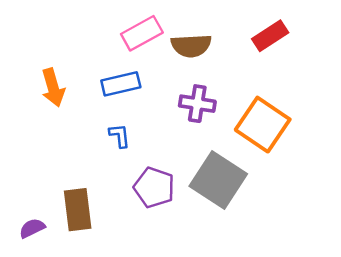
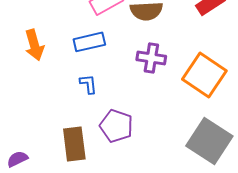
gray square: (218, 180) -> (209, 141), moved
brown rectangle: (78, 210) -> (74, 144), moved

